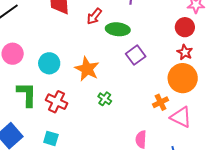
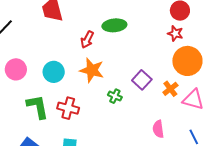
red arrow: (94, 16) -> (87, 40), moved
red star: (185, 52) -> (175, 33), moved
purple square: (136, 55) -> (142, 80), moved

